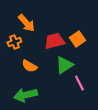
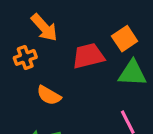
orange square: (77, 39) -> (125, 39), moved
green triangle: (64, 65) -> (132, 73), moved, turned 36

